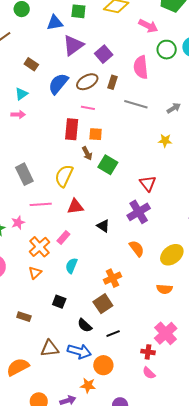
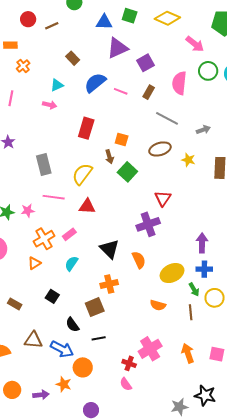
brown ellipse: (87, 82) -> (160, 149), moved
pink line: (88, 108) -> (121, 91), moved
red rectangle: (72, 129) -> (86, 128), moved
black triangle: (103, 226) -> (109, 249), moved, size x1.5

